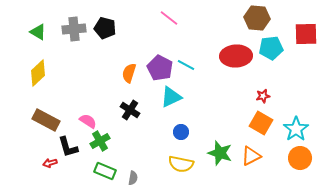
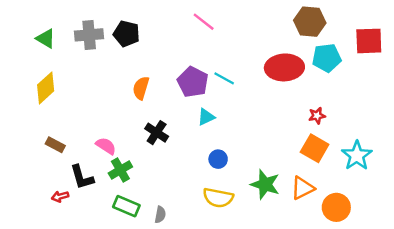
orange semicircle: (129, 73) -> (141, 88), moved
cyan triangle: (171, 97) -> (206, 117), size x0.7
brown rectangle: (46, 120) -> (55, 145), size x0.6
orange circle: (300, 158) -> (336, 207), moved

